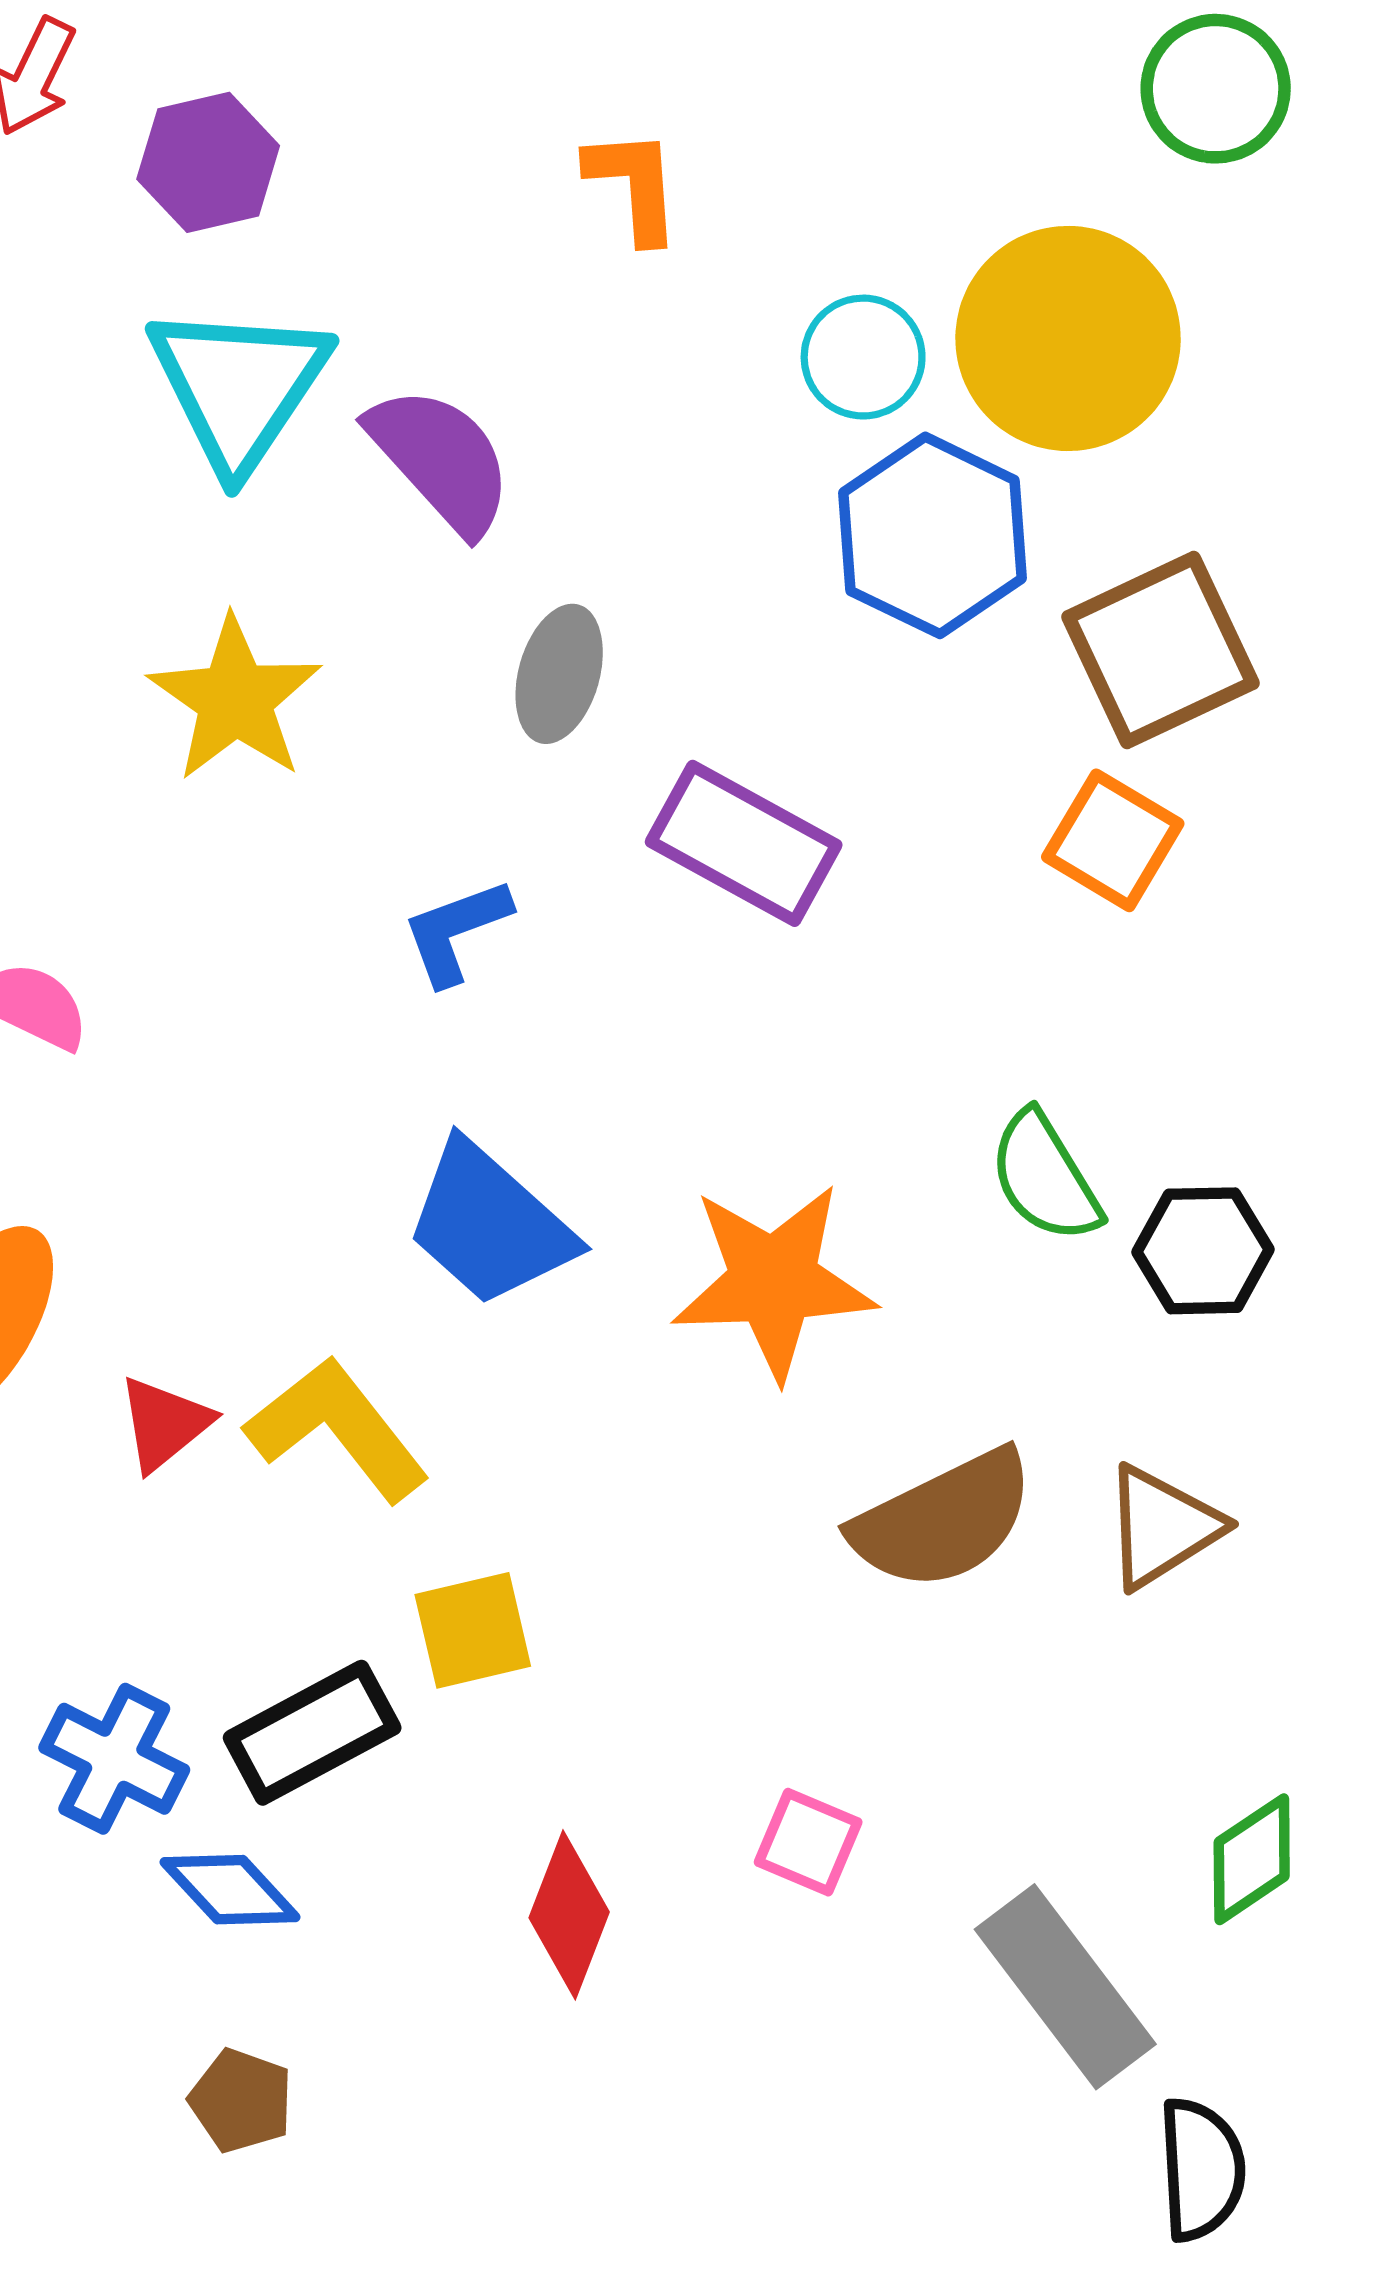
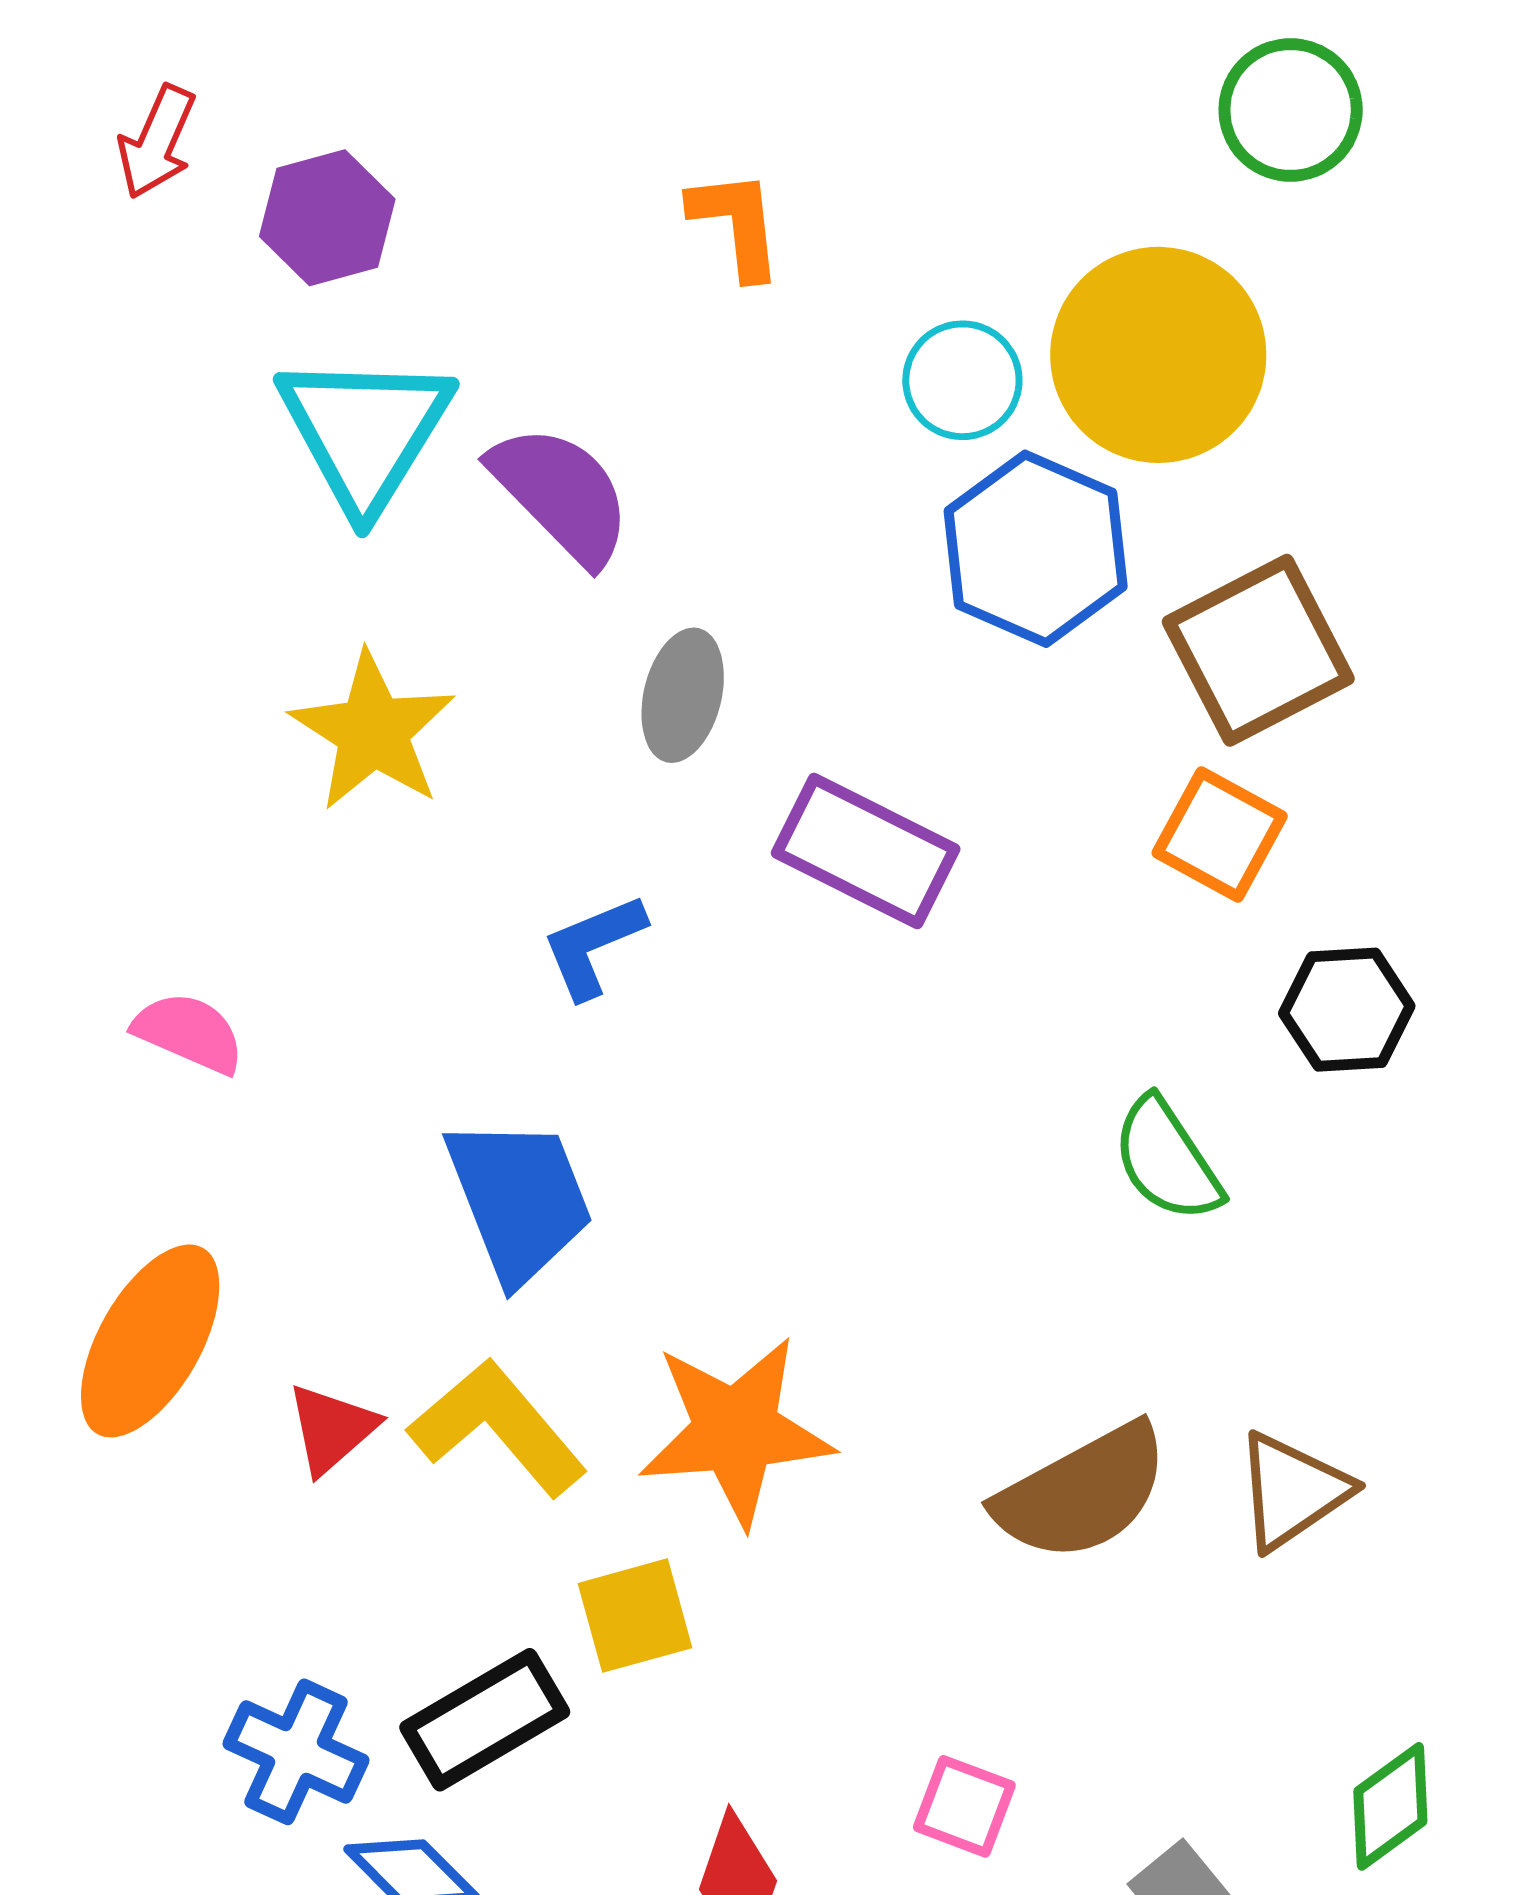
blue trapezoid: (490, 1224) -> (519, 1199), moved, turned -151
black hexagon: (1203, 1251) -> (1347, 1010), moved
orange star: (774, 1281) -> (736, 1431), moved

